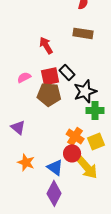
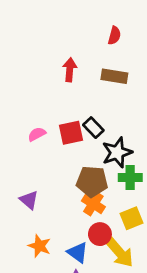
red arrow: (46, 45) -> (70, 70), moved, turned 36
brown pentagon: (49, 94) -> (92, 181), moved
orange cross: (75, 136) -> (93, 204), moved

